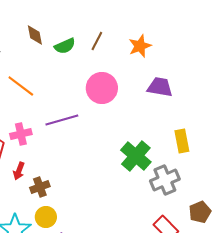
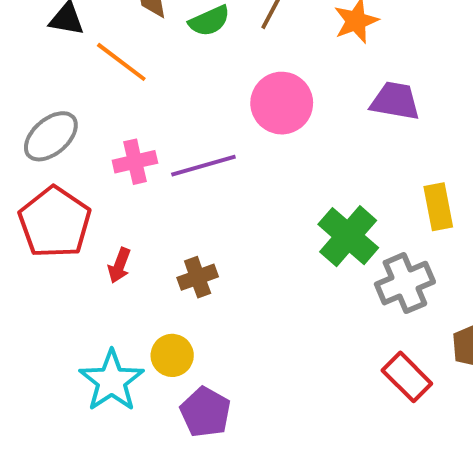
orange line: (21, 86) -> (121, 62), moved
pink cross: (21, 134) -> (135, 162), moved
brown cross: (40, 187) -> (198, 277), moved

